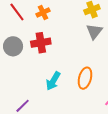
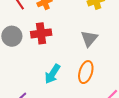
gray triangle: (94, 31) -> (89, 39), moved

